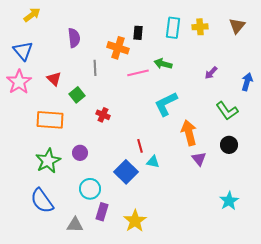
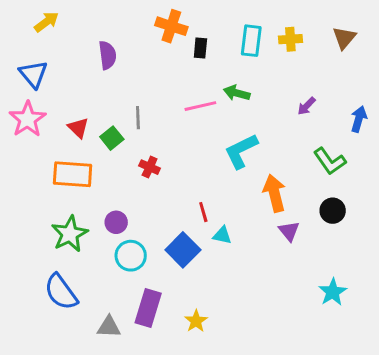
orange cross: (118, 48) -> (171, 26), moved
gray line: (95, 68) -> (138, 118), moved
red triangle: (54, 79) -> (78, 128), moved
cyan circle: (90, 189) -> (131, 256), moved
purple rectangle: (102, 212) -> (148, 308), size x1.4
yellow star: (135, 221) -> (196, 321), size x0.7

